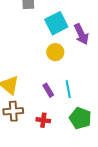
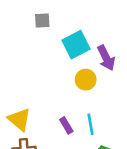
yellow circle: (55, 52) -> (86, 80), moved

